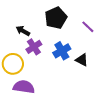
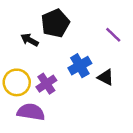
black pentagon: (56, 18) -> (55, 23), moved
purple cross: (34, 47) -> (46, 84), moved

